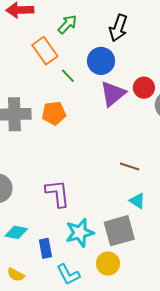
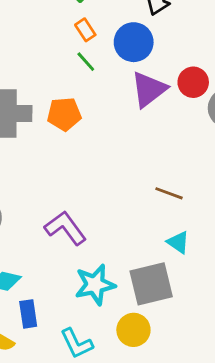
orange rectangle: (45, 51) -> (85, 30), moved, size x0.6
purple L-shape: (58, 193) -> (65, 228), turned -32
blue rectangle: (45, 248) -> (28, 314), moved

